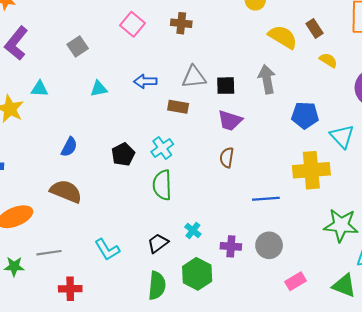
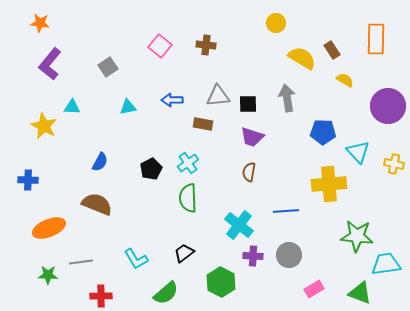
cyan cross: (193, 230) -> (239, 225), moved, size x1.8
green semicircle: (157, 285) -> (166, 293), moved, turned 44

